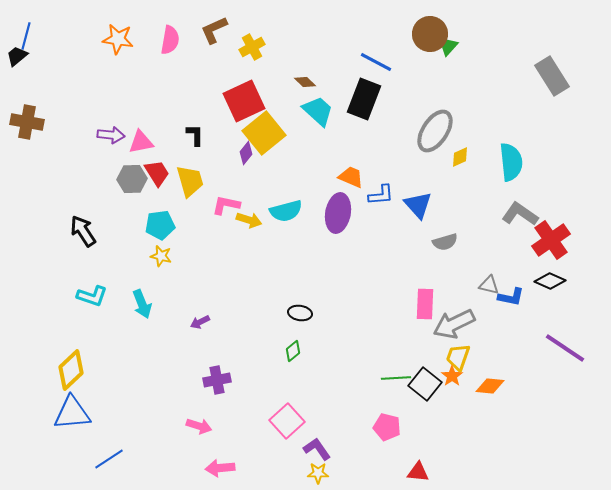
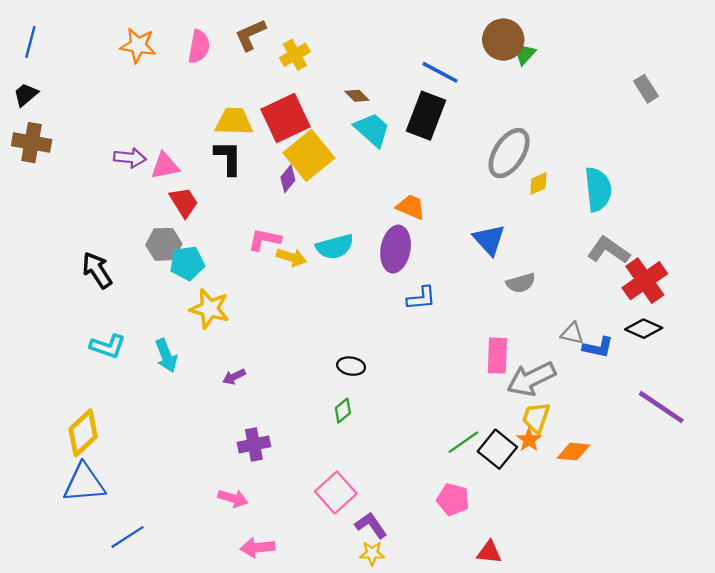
black trapezoid: (17, 56) -> (26, 95), moved
gray rectangle: (552, 76) -> (646, 89), size x0.6
black L-shape: (195, 135) -> (228, 158), size x1.4
gray hexagon: (132, 179) -> (164, 244), moved
yellow trapezoid: (190, 181) -> (234, 121), moved, turned -72
blue L-shape: (381, 195) -> (421, 298), moved
yellow star: (161, 256) -> (209, 309), moved, size x1.6
green line: (396, 378) -> (463, 442), turned -32

